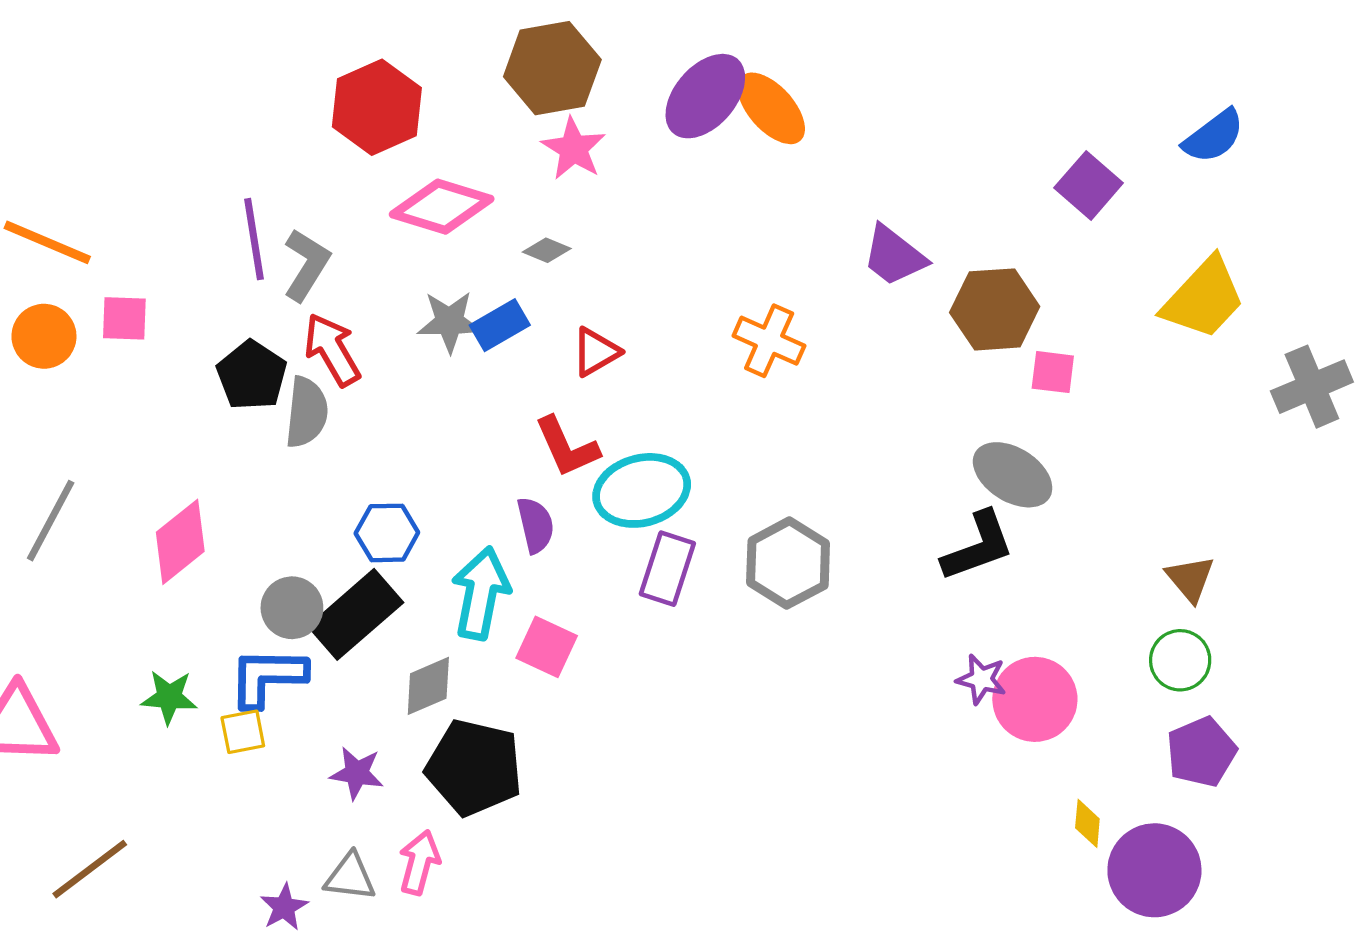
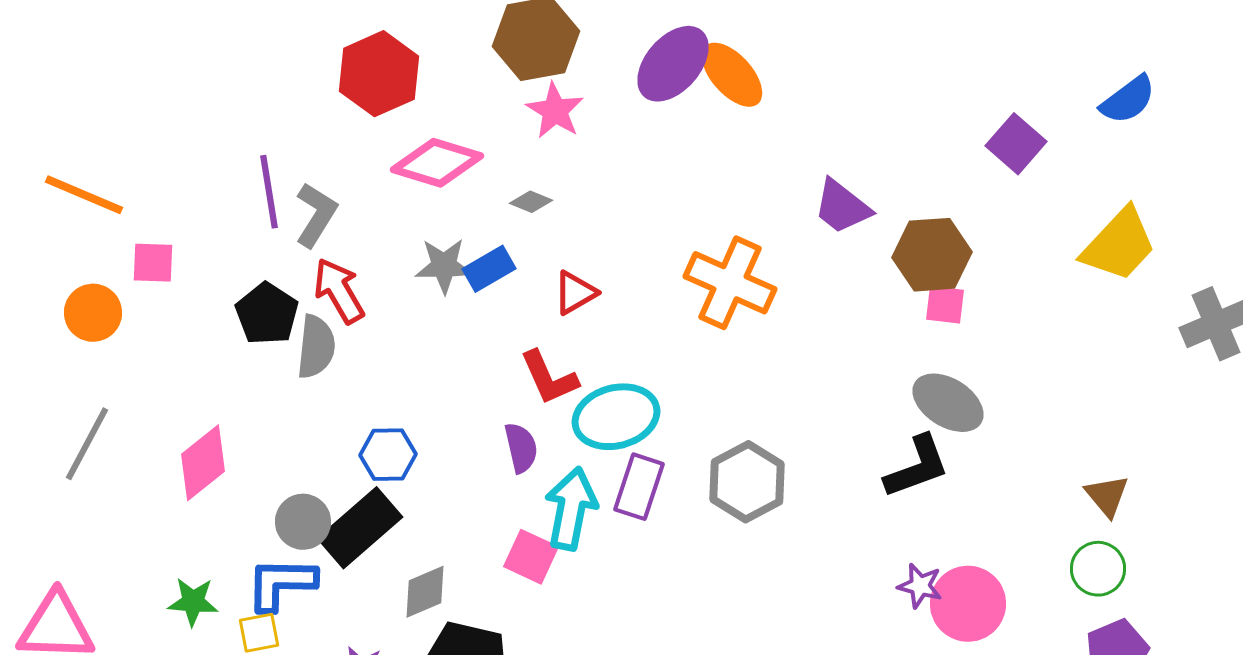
orange circle: (44, 336) -> (93, 313), moved
orange cross: (769, 341) -> (730, 283), size x1.4
pink square: (1053, 372) -> (945, 305), moved
cyan arrow: (481, 593) -> (571, 509), moved

